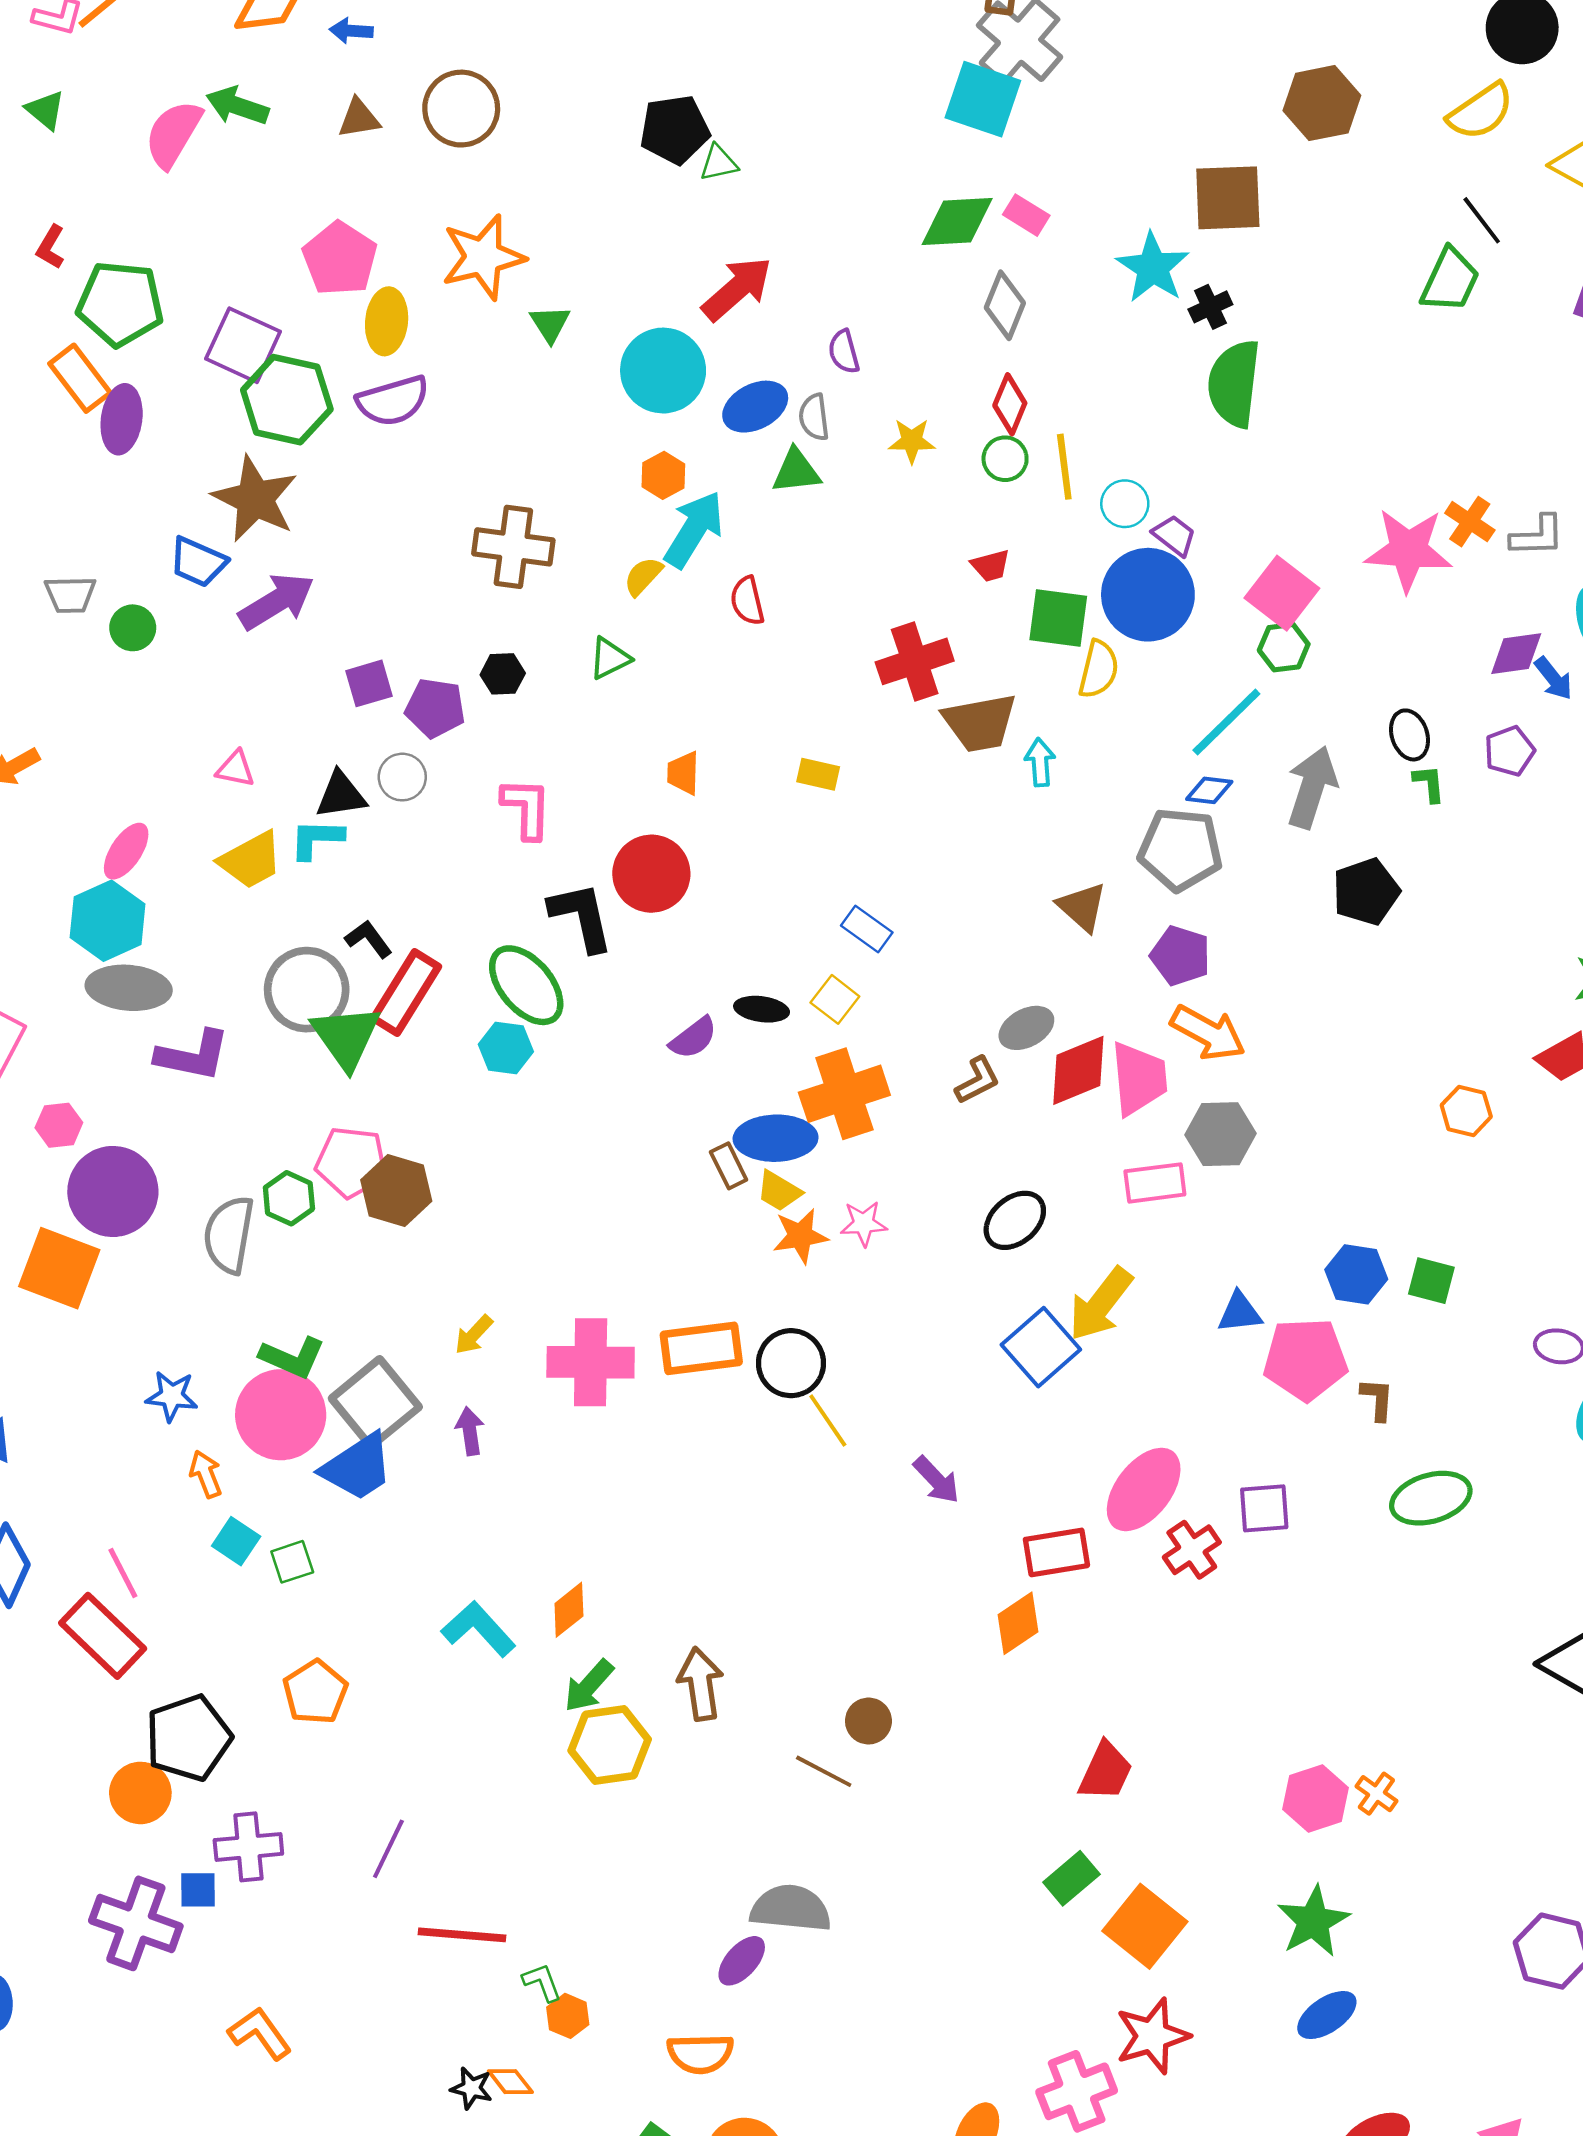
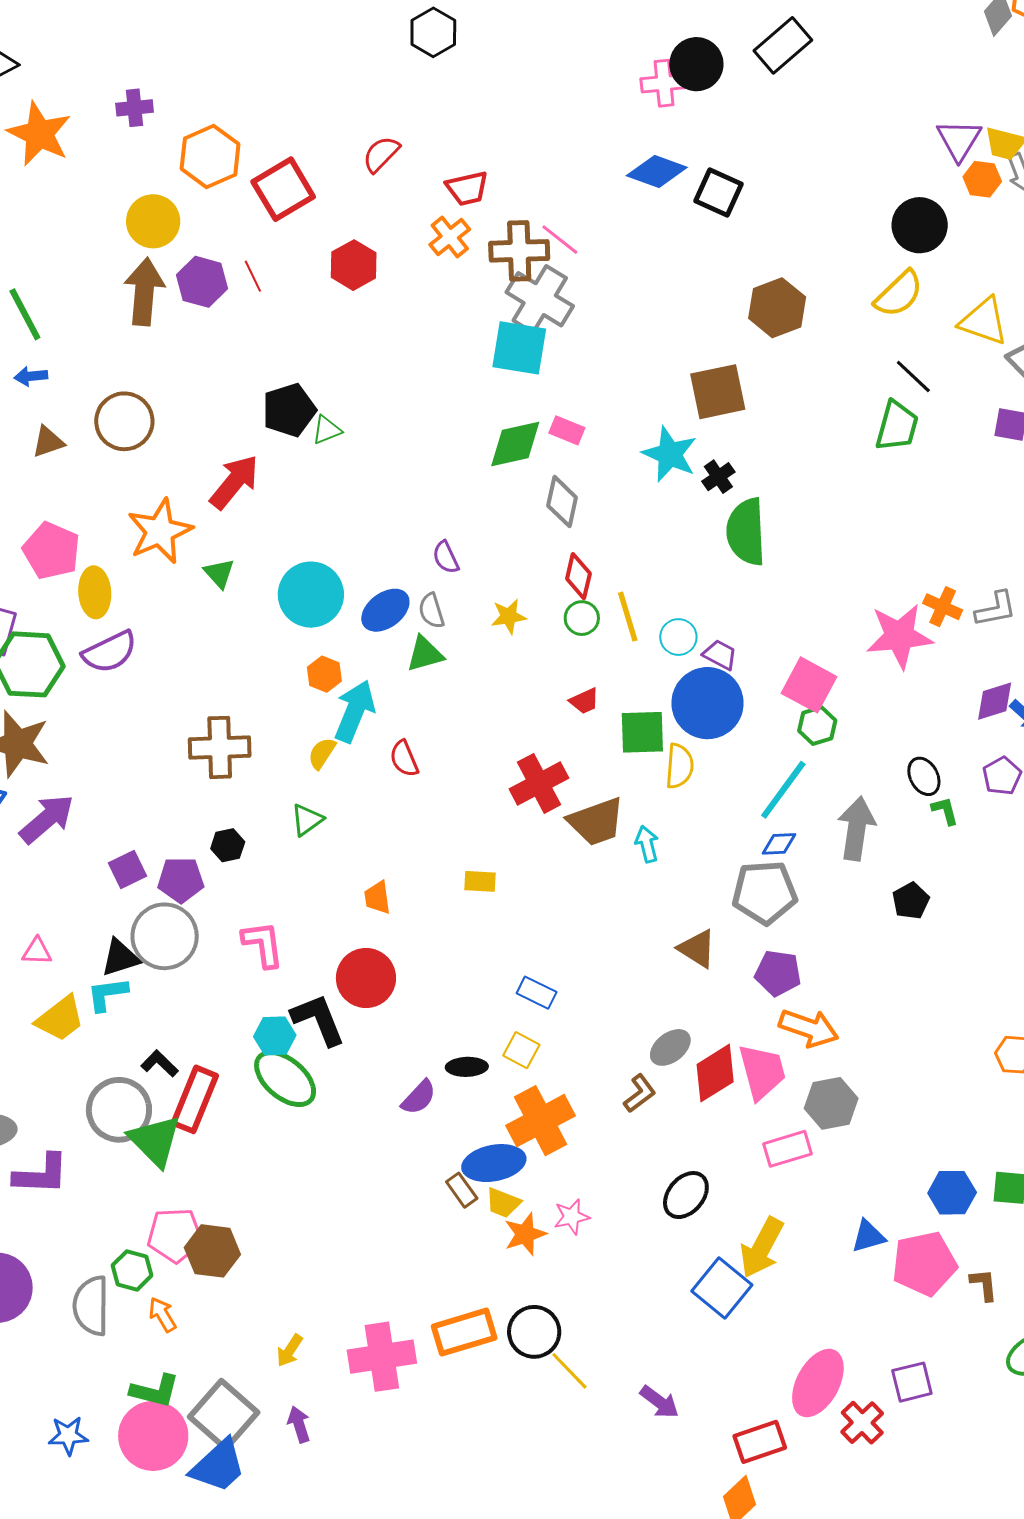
red arrow: (737, 289) -> (234, 482), moved
gray circle: (402, 777) -> (165, 936), size x1.8
black pentagon: (1366, 892) -> (911, 901), size x0.7
cyan hexagon: (506, 1048) -> (275, 1036), moved
orange arrow: (206, 1474) -> (162, 1315), moved

